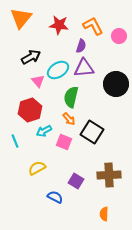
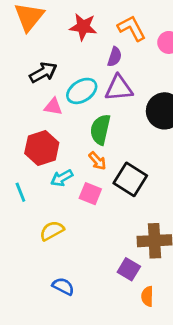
pink triangle: (38, 81) -> (53, 107), turned -40
purple square: (76, 181) -> (129, 269), moved
blue semicircle: (55, 197) -> (63, 286), moved

